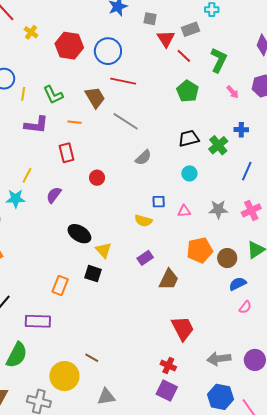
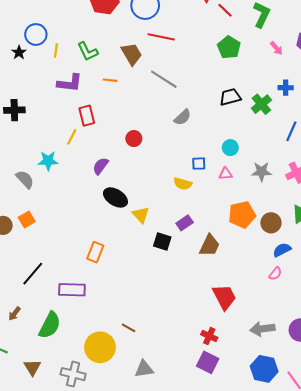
red rectangle: (67, 153) -> (87, 116), moved
cyan circle: (189, 173) -> (230, 148), moved
yellow line: (27, 175) -> (72, 137), moved
purple semicircle: (54, 195) -> (101, 166), moved
black square: (93, 274) -> (162, 241), moved
pink semicircle: (245, 307) -> (275, 274), moved

